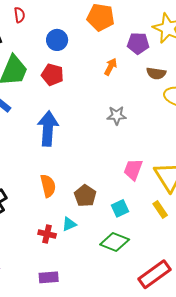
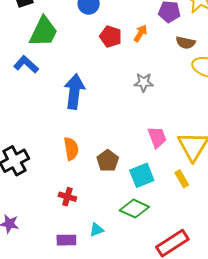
red pentagon: (52, 75) -> (111, 37), moved
pink trapezoid: (133, 169) -> (157, 137), turned 135
cyan square: (120, 208) -> (142, 175), size x1.4
cyan triangle: (69, 224) -> (97, 230), moved

